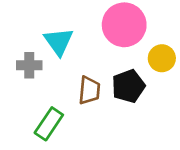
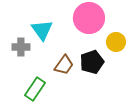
brown trapezoid: (89, 90) -> (64, 65), turned 30

